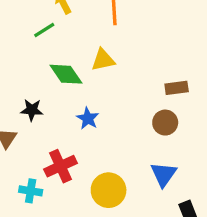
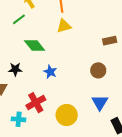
yellow triangle: (103, 60) -> (64, 26), moved
brown rectangle: (177, 88) -> (110, 41), moved

